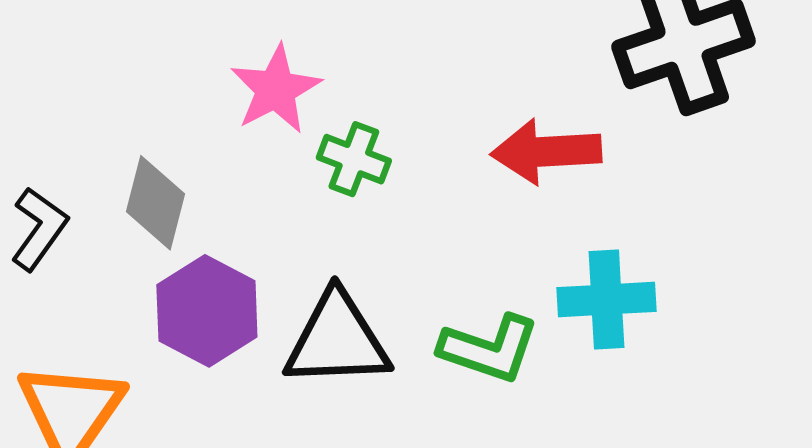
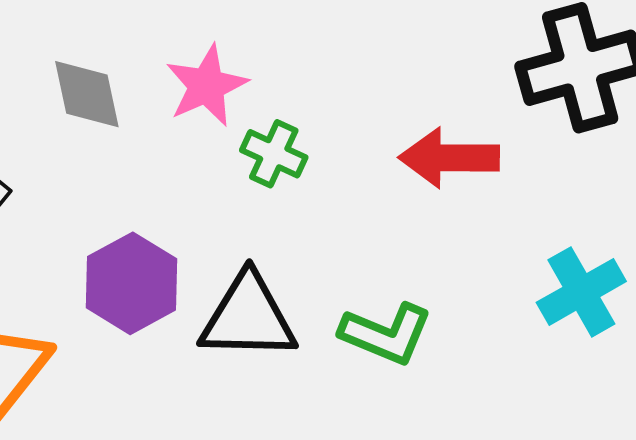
gray diamond: (155, 203) -> (87, 94), moved, turned -30
cyan cross: (606, 299) -> (581, 292), moved, turned -30

